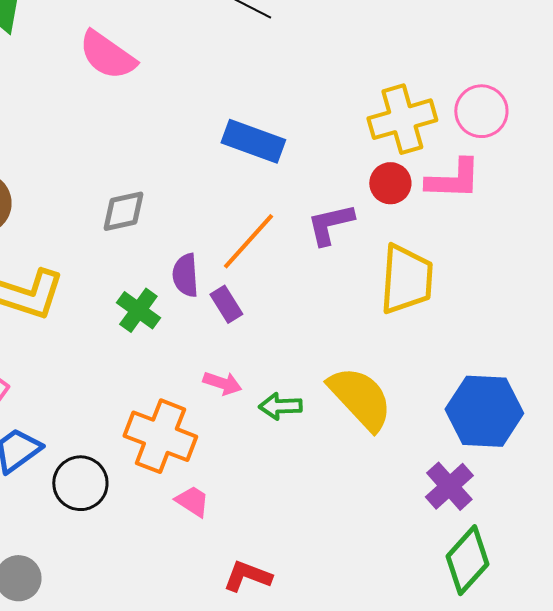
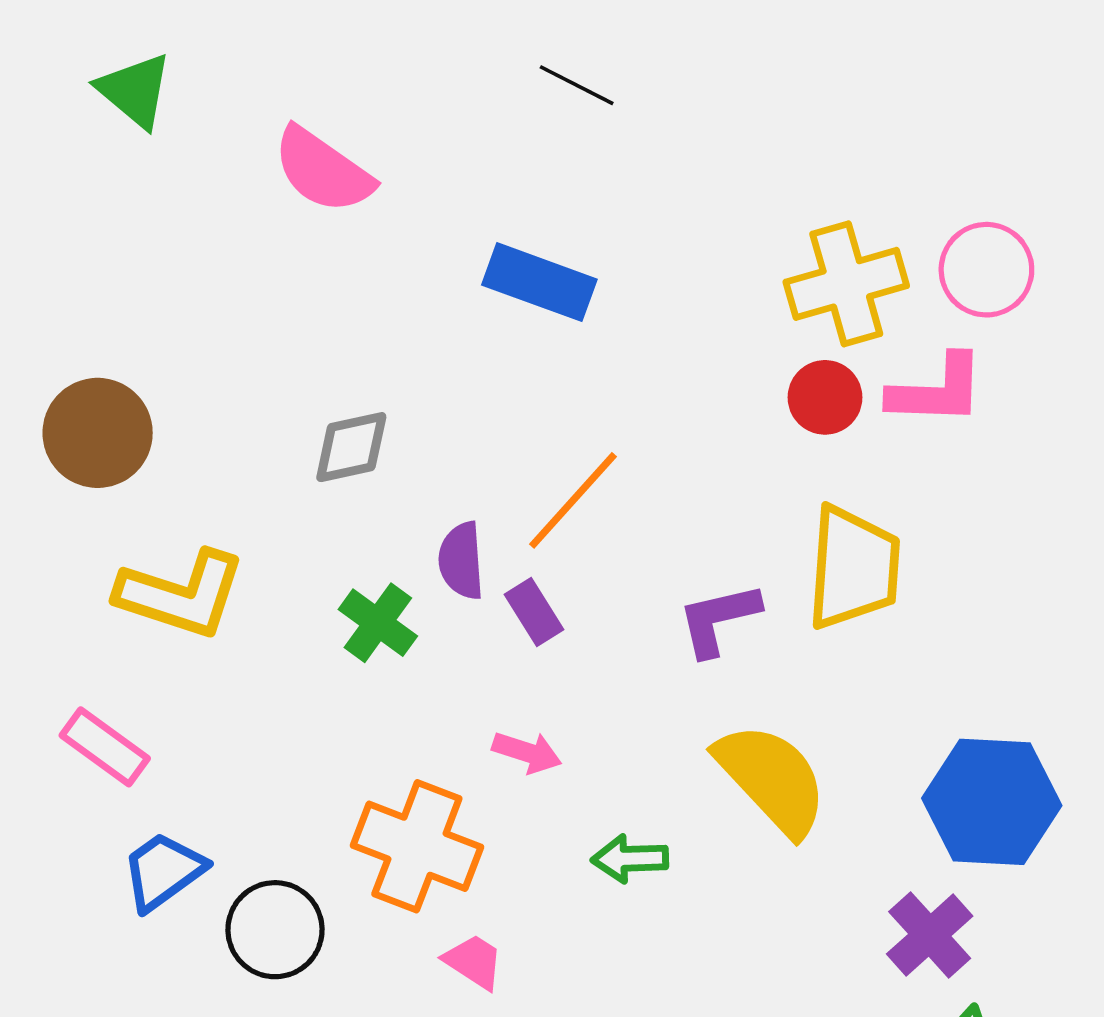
blue rectangle: (253, 141) -> (539, 282), moved
purple L-shape: (330, 224) -> (719, 619), moved
green arrow: (280, 406) -> (630, 859), moved

